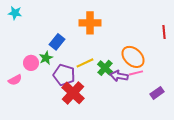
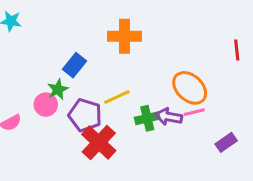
pink circle: (31, 63) -> (46, 105), moved
green cross: (105, 68) -> (147, 118), moved, turned 35

